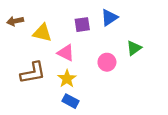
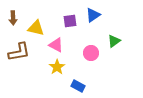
brown arrow: (15, 21) -> (13, 18), turned -80
brown L-shape: (33, 73) -> (19, 52), moved
blue rectangle: (70, 101) -> (78, 86), moved

